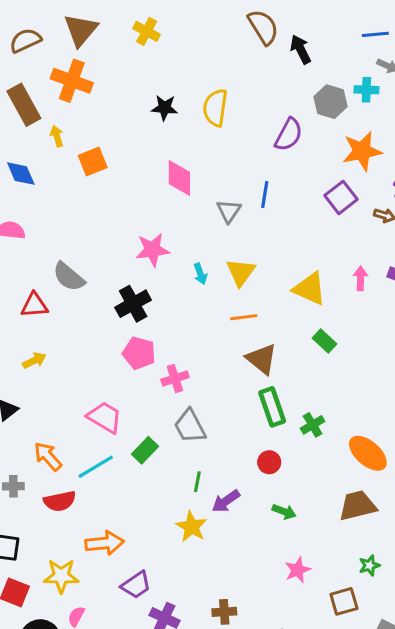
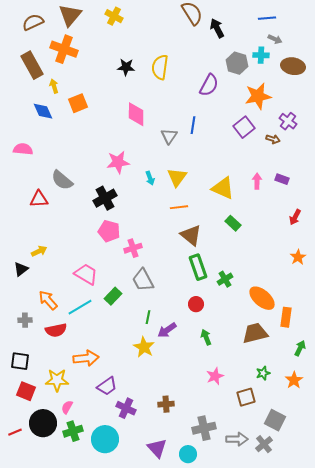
blue diamond: (21, 174) -> (43, 111), moved
yellow arrow: (34, 361) -> (39, 251), moved
green arrow: (284, 512) -> (206, 337), turned -133

